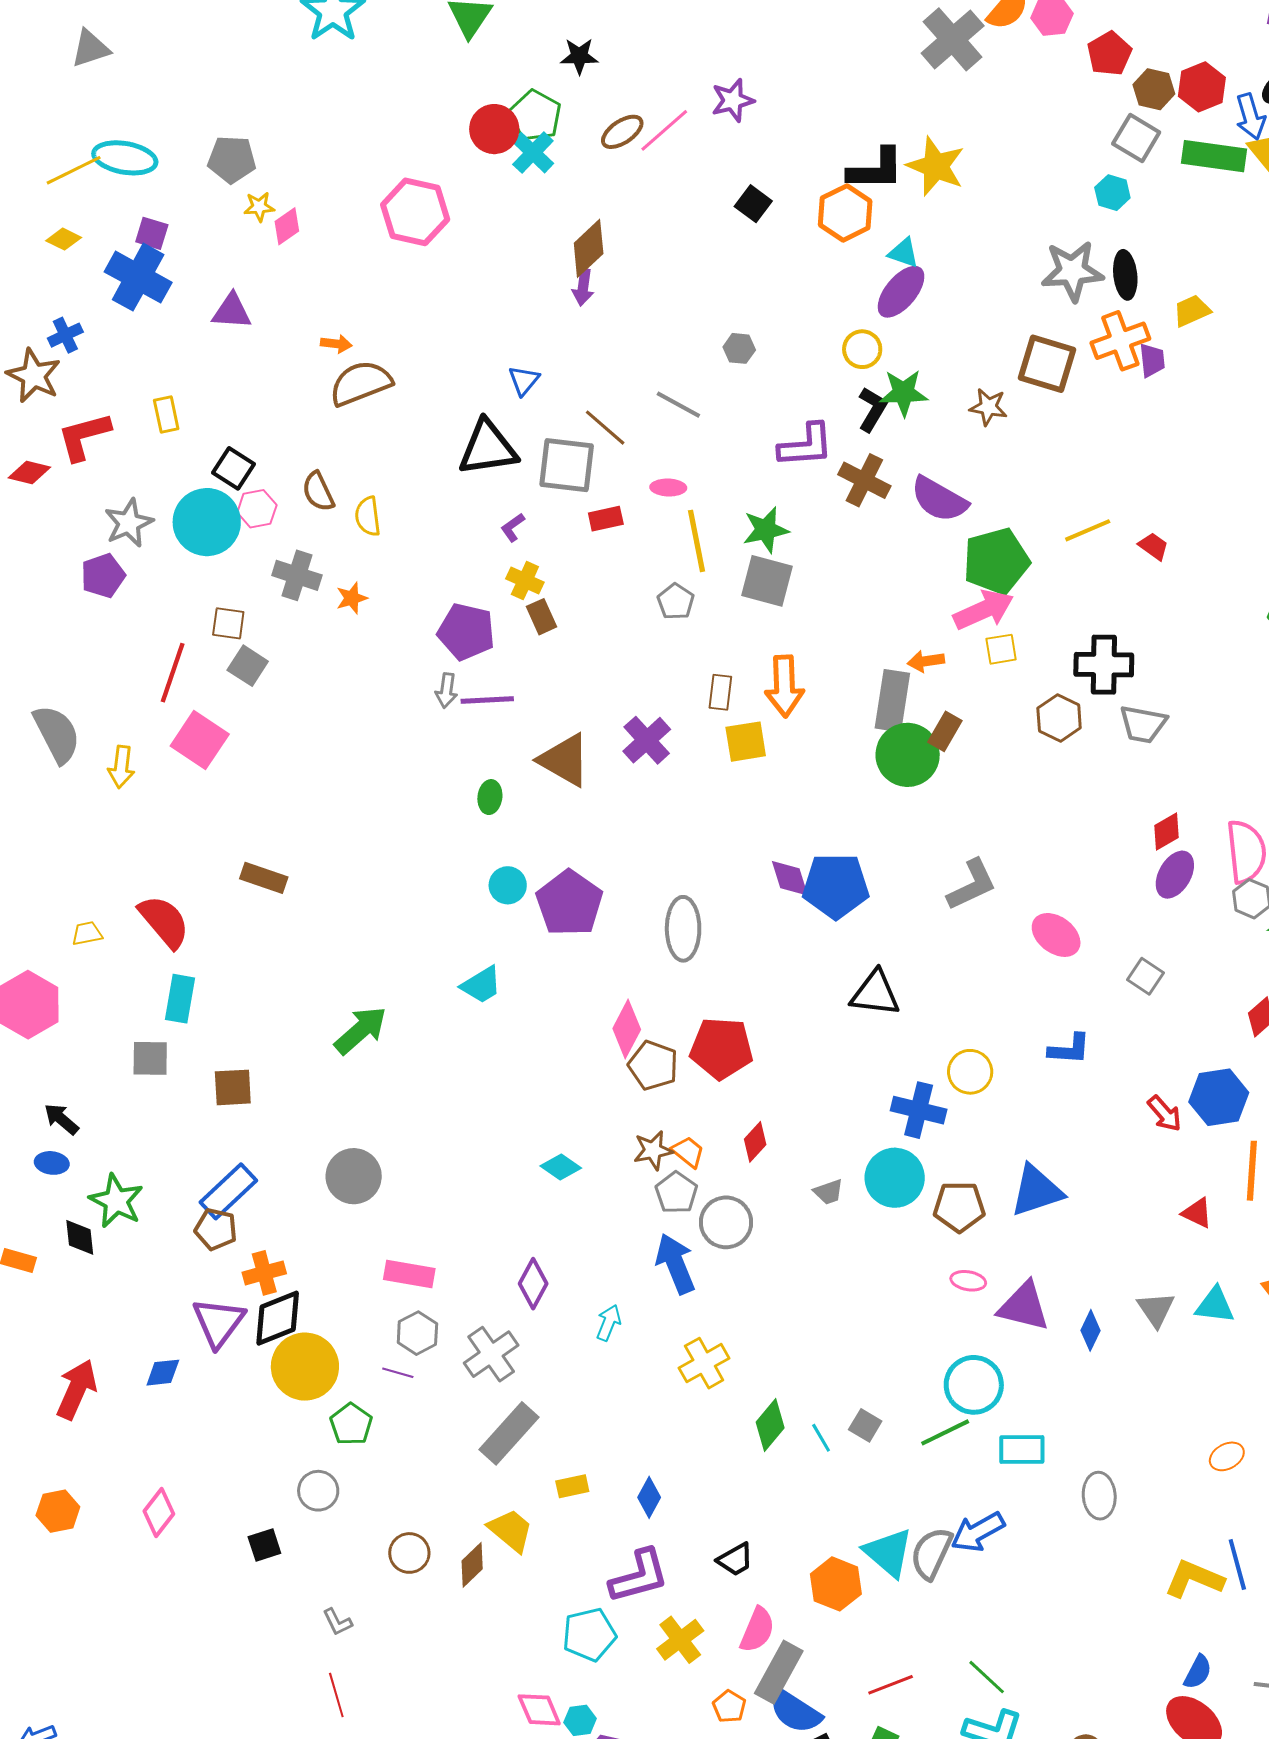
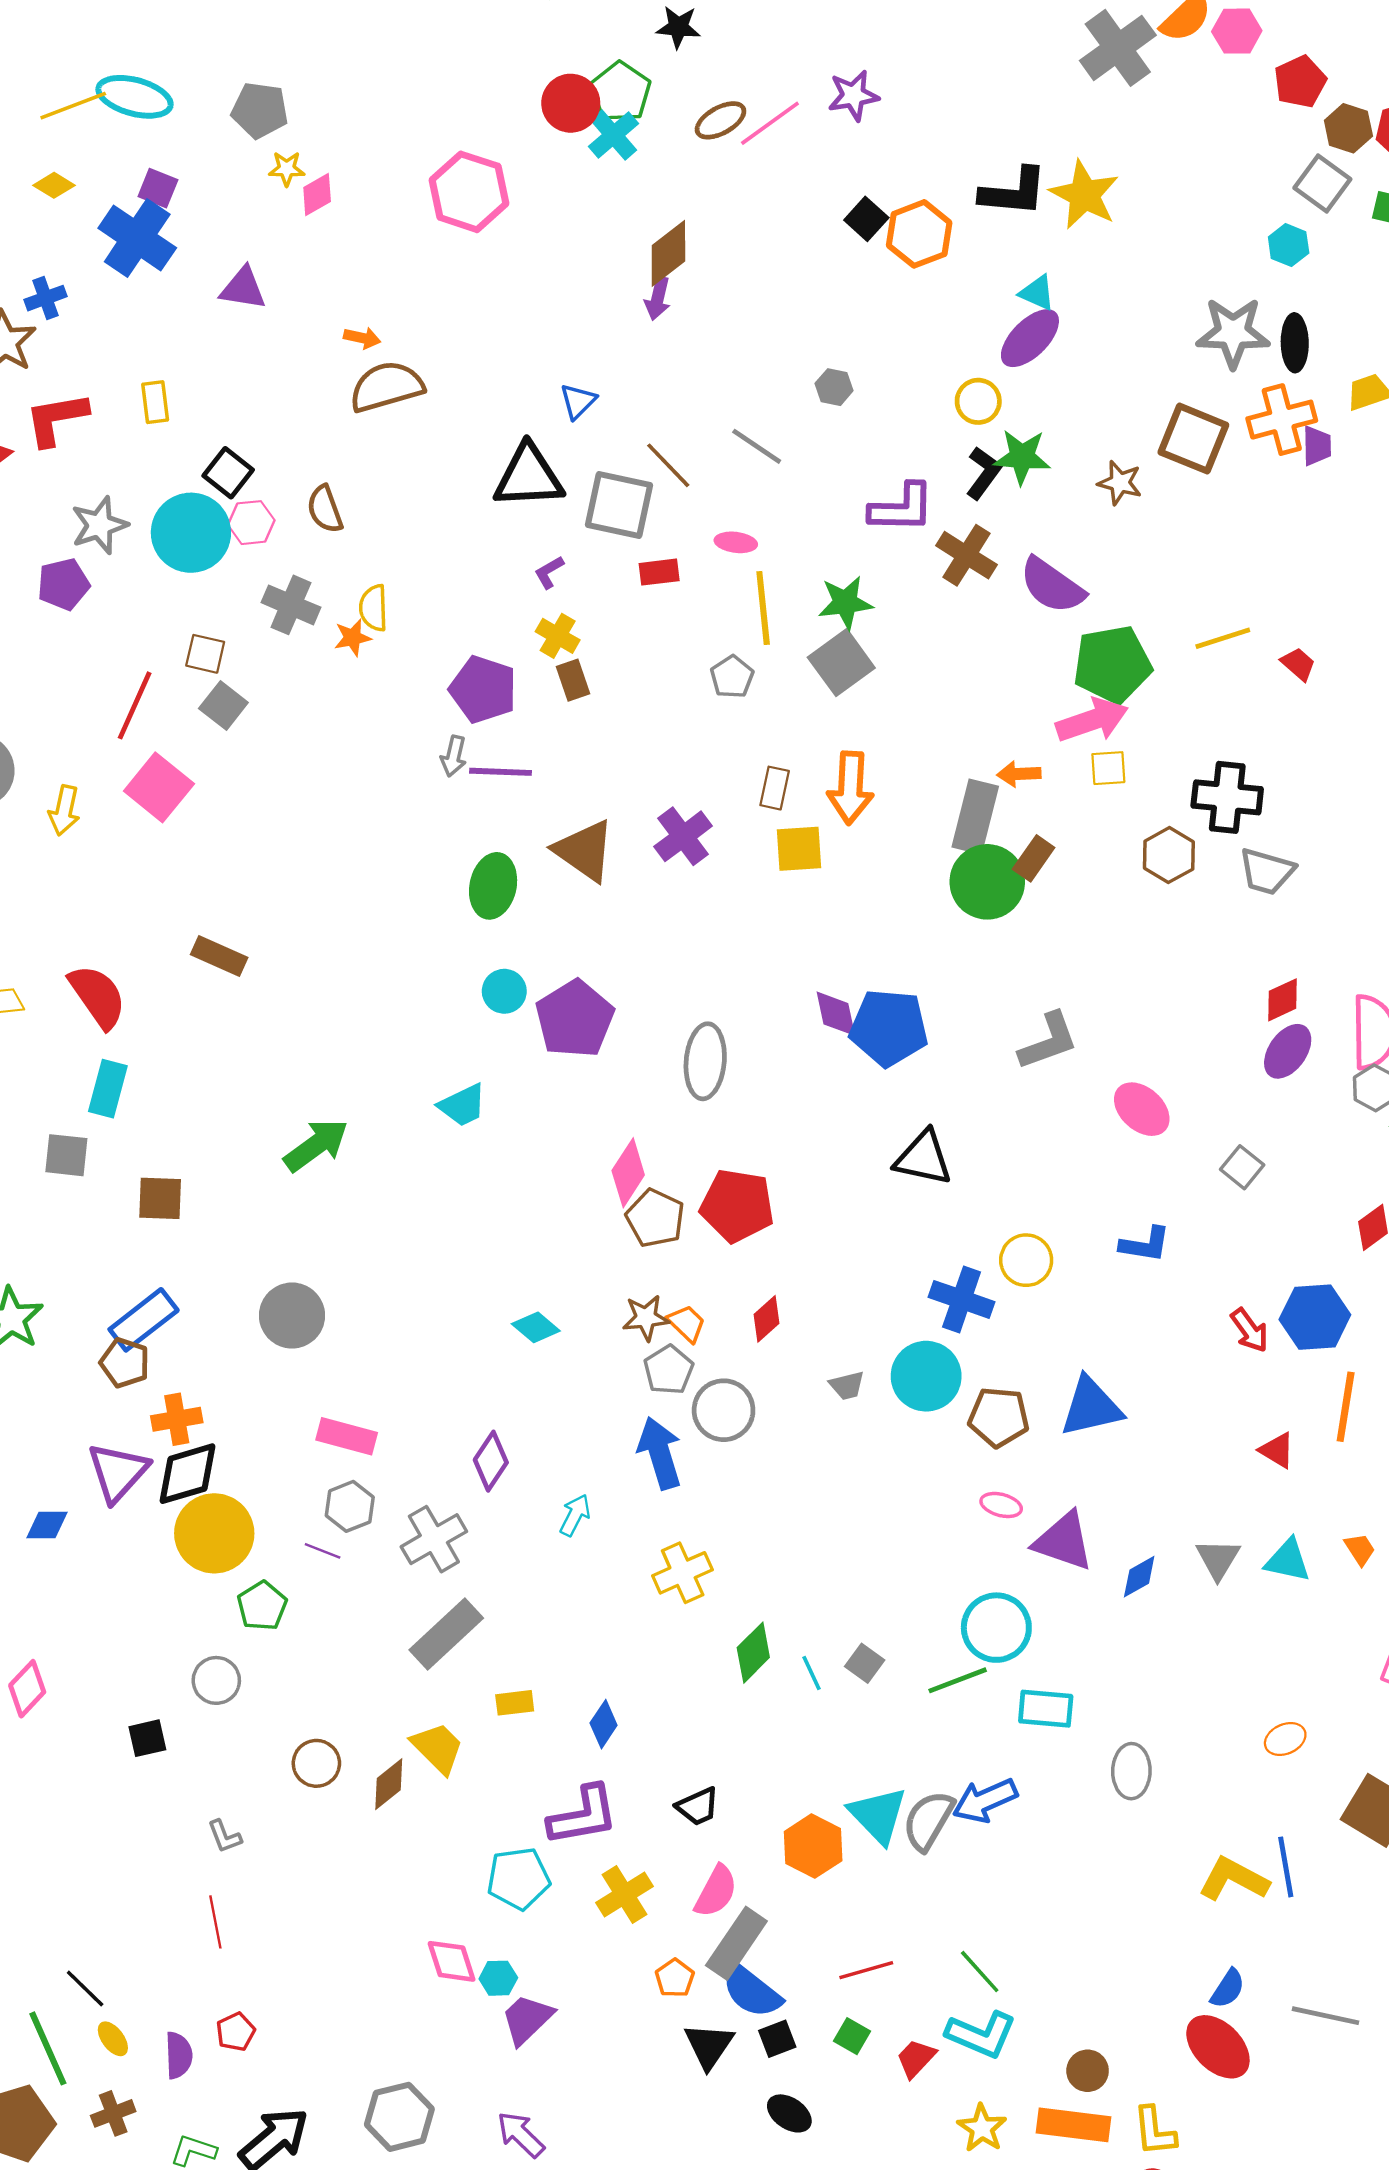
orange hexagon: (845, 213) -> (919, 234), moved
yellow semicircle: (368, 516) -> (374, 608), moved
gray square: (767, 581) -> (841, 663), turned 34
green ellipse: (490, 797) -> (493, 886), size x1.6
blue diamond: (1091, 1330) -> (1139, 1577), turned 30

